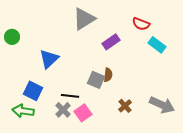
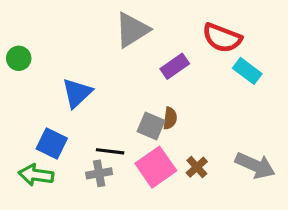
red semicircle: (141, 24) -> (222, 38), size x1.4
gray cross: (63, 110) -> (99, 173), turned 35
pink square: (83, 113) -> (156, 167), moved, size x1.4

